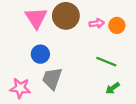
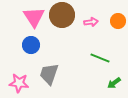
orange circle: (117, 25) -> (118, 21), moved
blue circle: (40, 54) -> (31, 45), moved
green arrow: (113, 88) -> (114, 83), moved

